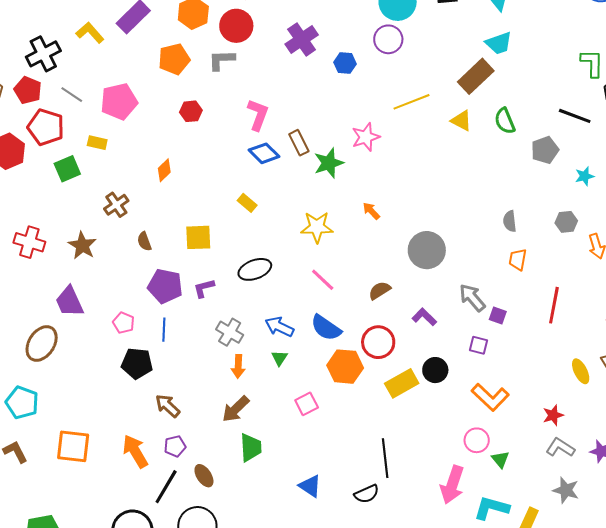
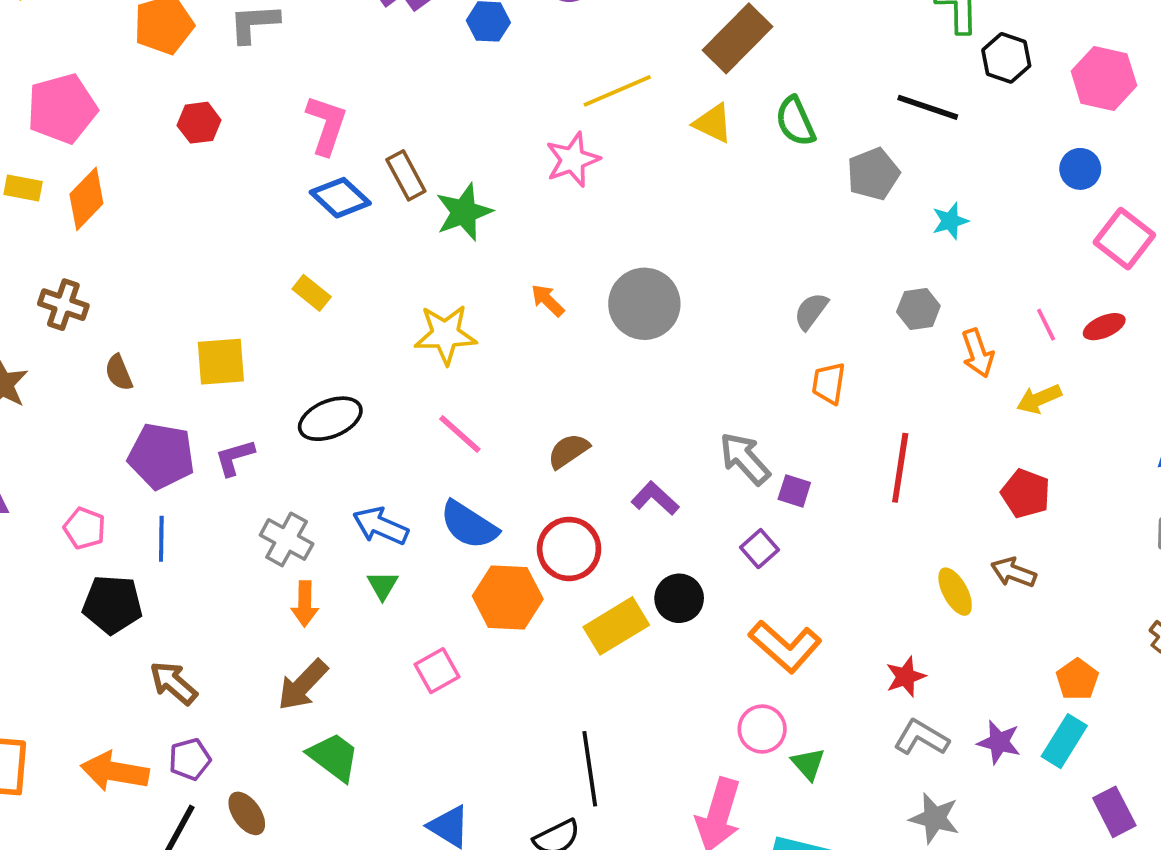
pink star: (366, 137) -> (573, 160), moved
orange diamond: (164, 170) -> (86, 199), moved, size x1.4
brown cross: (116, 205) -> (63, 305), turned -35
gray semicircle: (510, 221) -> (811, 311), turned 45
gray circle: (427, 250) -> (644, 304), moved
purple square: (478, 345) -> (759, 549), turned 36
green trapezoid: (251, 447) -> (334, 757), turned -48
orange arrow: (135, 451) -> (115, 772), turned -48

